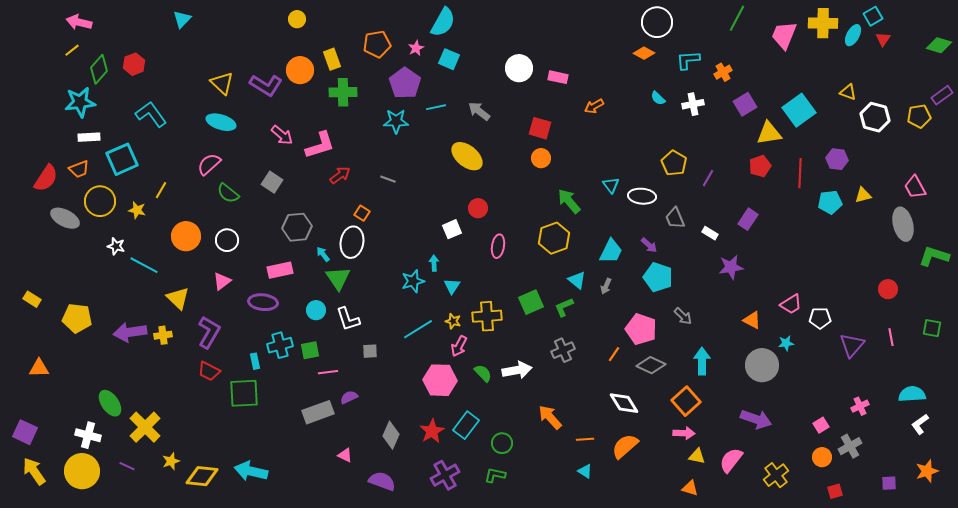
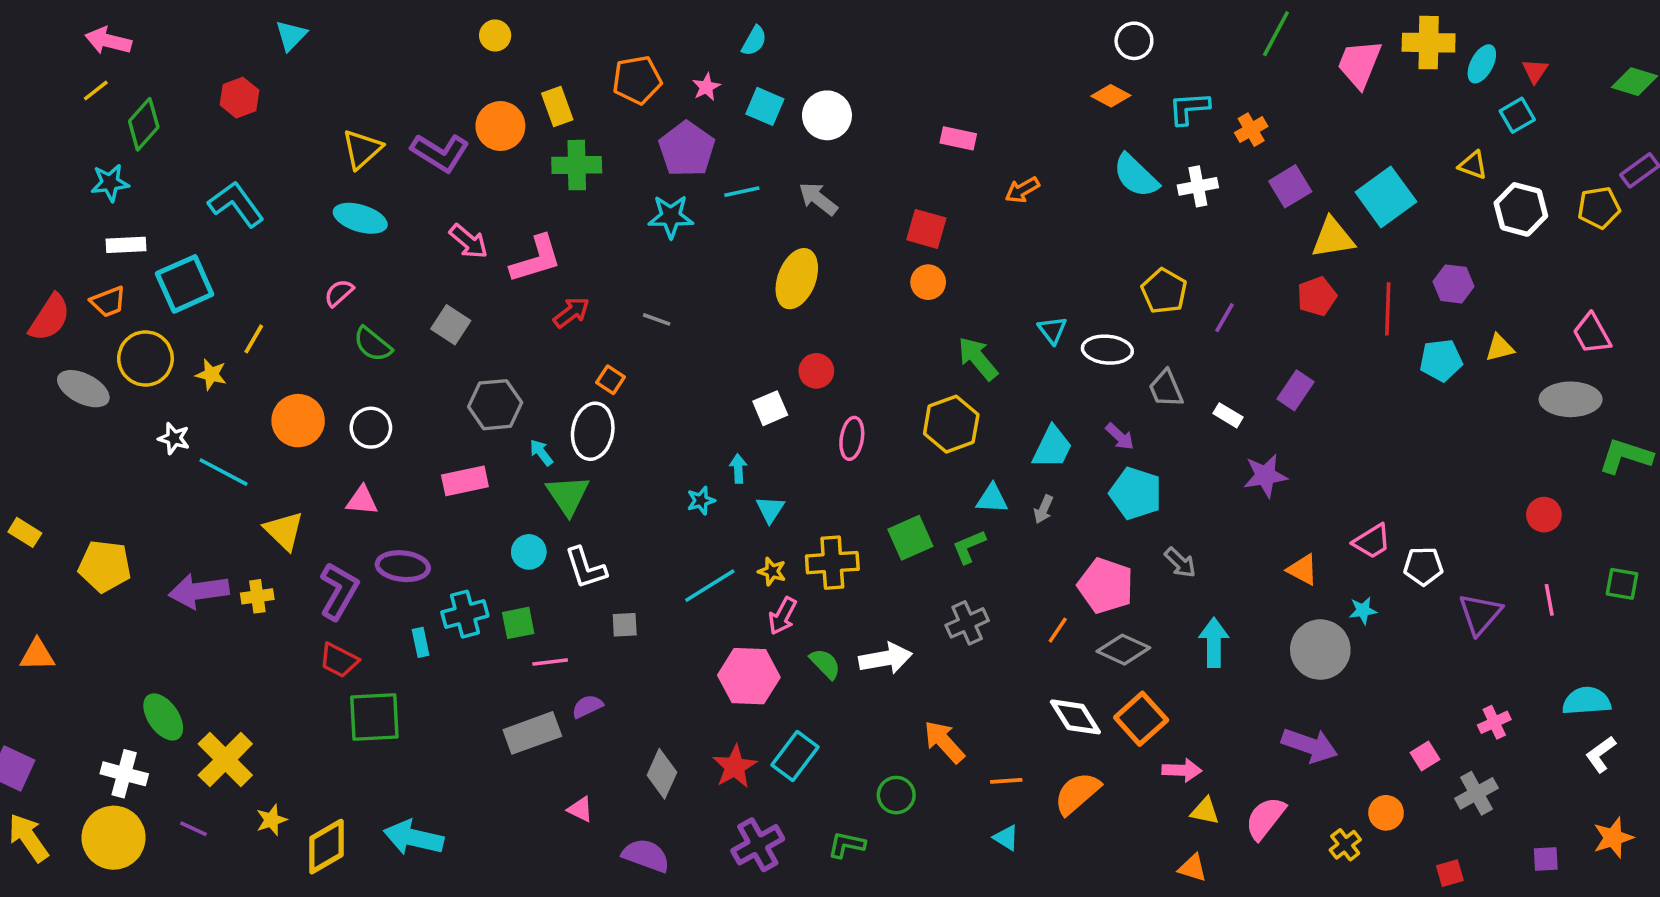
cyan square: (873, 16) -> (1517, 115), moved
cyan semicircle: (443, 22) -> (754, 41), size x0.6
white circle: (657, 22) -> (1134, 41), size x0.7
red hexagon: (134, 64) -> (240, 98), moved
white circle: (519, 68) -> (827, 115), moved
yellow triangle: (222, 83) -> (362, 149), turned 35
cyan semicircle: (658, 98) -> (1136, 176), size x1.8
cyan star: (80, 102) -> (110, 183), size x0.7
yellow ellipse: (467, 156) -> (797, 279), turned 72
pink semicircle: (209, 164) -> (339, 293), size x0.7
gray ellipse: (903, 224) -> (1571, 399), turned -76
cyan triangle: (577, 280) -> (992, 499), turned -36
pink triangle: (222, 281) -> (362, 500), turned 42
cyan star: (413, 281) -> (701, 500), size x0.7
purple ellipse: (263, 302) -> (403, 566), moved
green square: (244, 393) -> (374, 717), moved
orange square: (686, 401) -> (1141, 719), moved
green circle: (502, 443) -> (896, 795), moved
orange circle: (822, 457) -> (1386, 813), moved
yellow cross: (776, 475) -> (1345, 845), size x0.7
yellow diamond: (202, 476) -> (326, 847), turned -36

